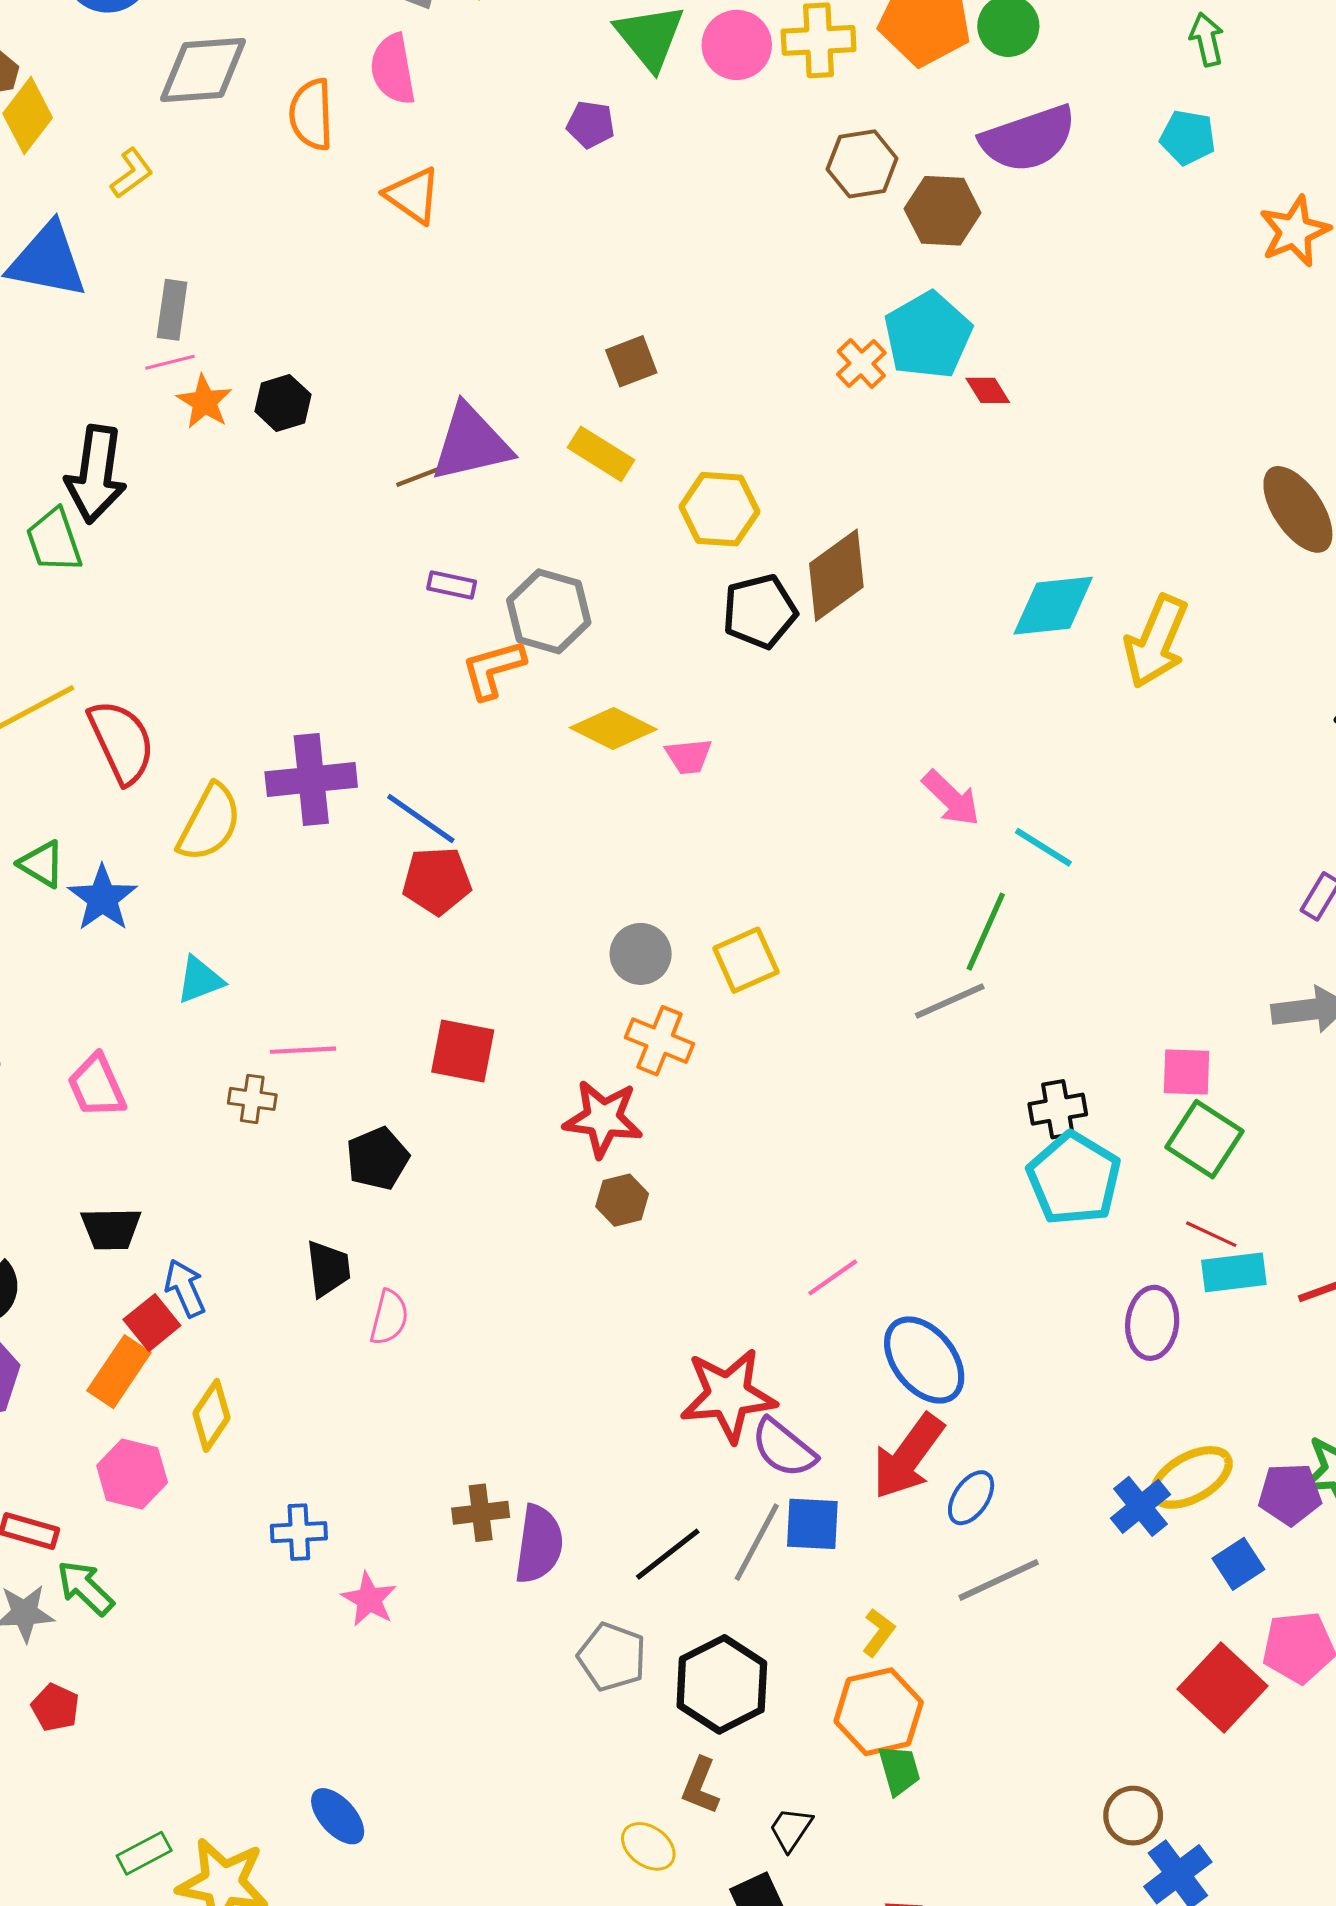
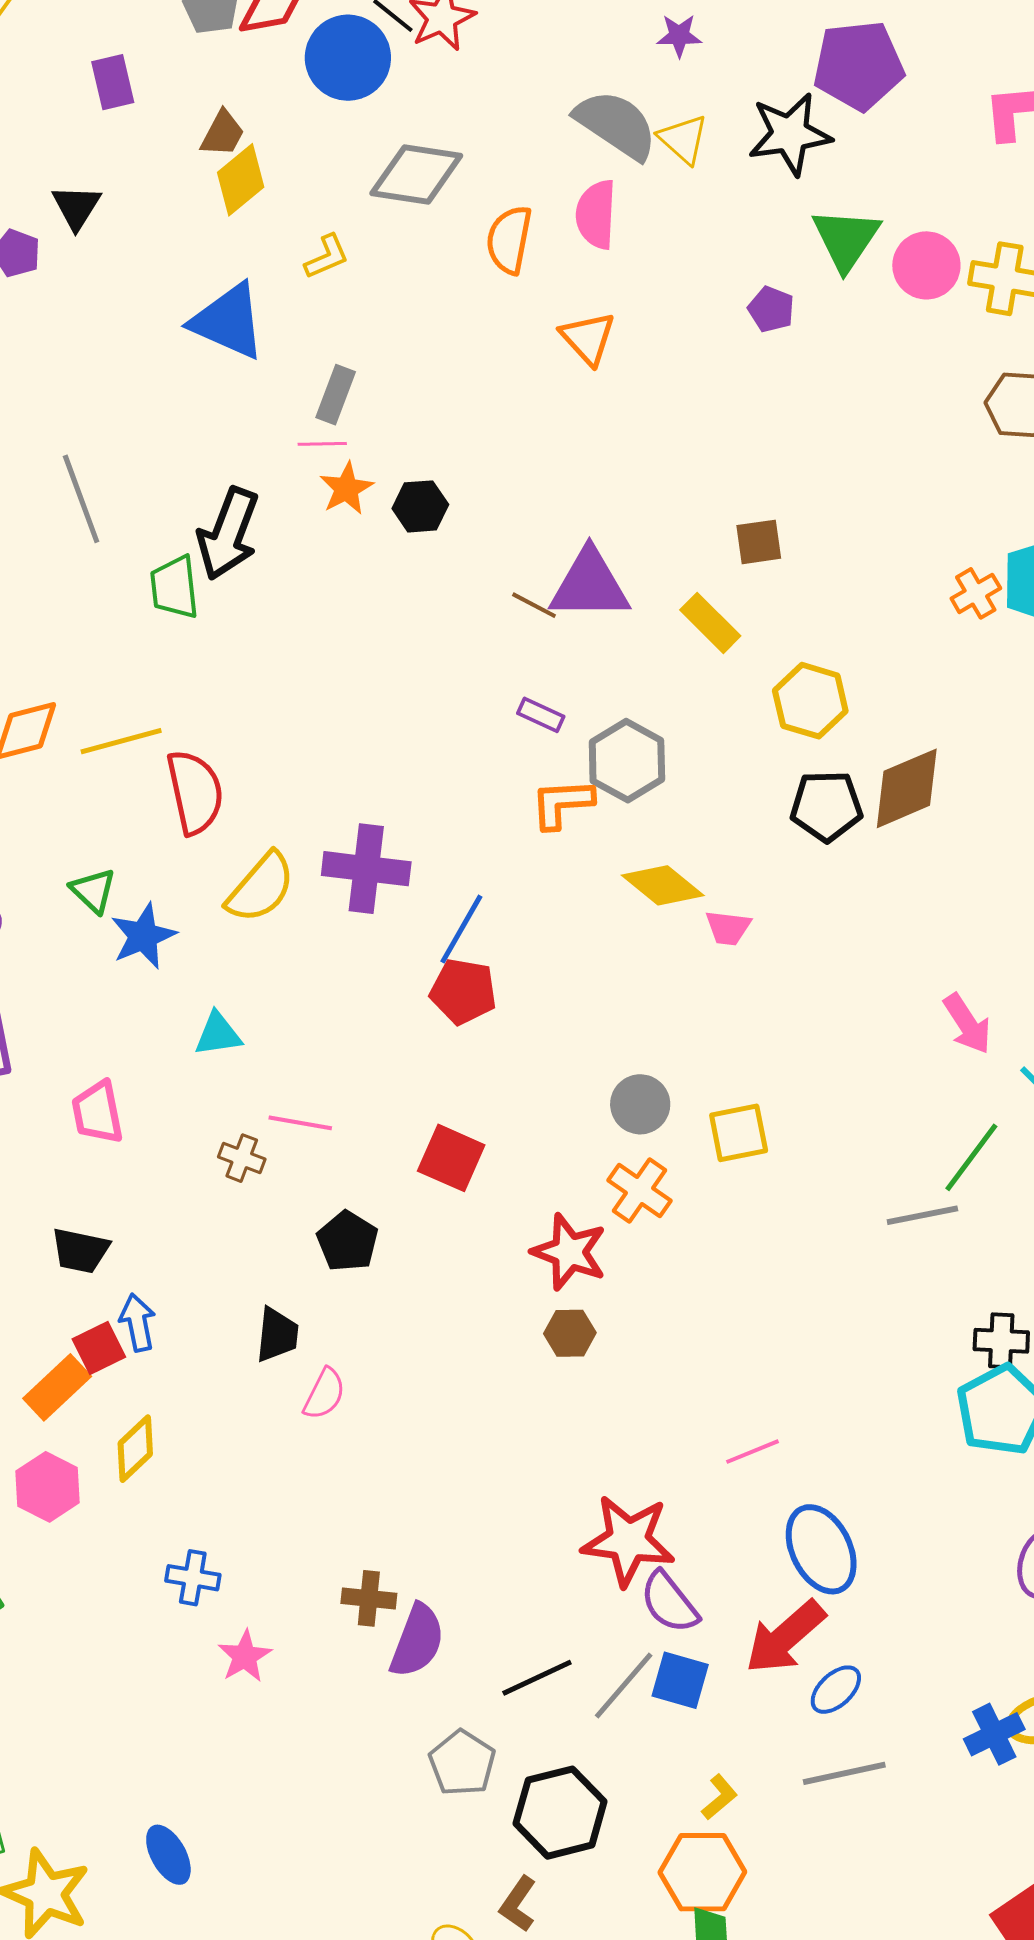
brown line: (420, 476) -> (534, 605), turned 36
blue line: (421, 819) -> (461, 929), turned 72
black pentagon: (378, 1158) -> (347, 1241), turned -30

